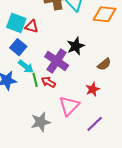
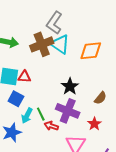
purple cross: (57, 61) -> (68, 111), moved
cyan arrow: (26, 67) -> (27, 116), turned 91
green line: (35, 80) -> (41, 114), moved

